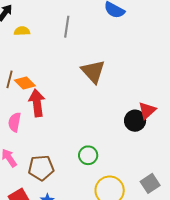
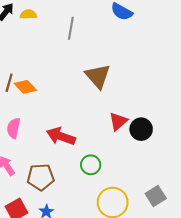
yellow semicircle: (22, 31) -> (28, 14), moved
red arrow: (37, 103) -> (61, 136), moved, turned -64
red triangle: (147, 110) -> (118, 121), moved

